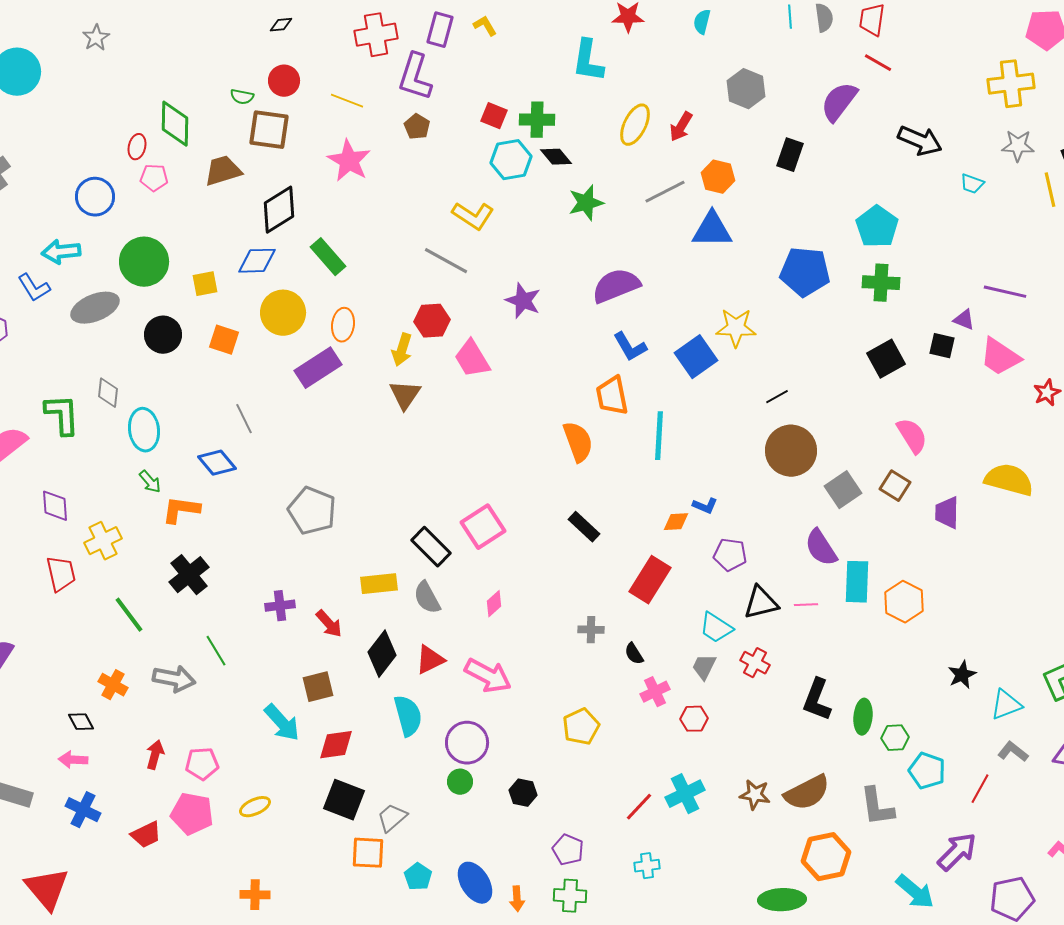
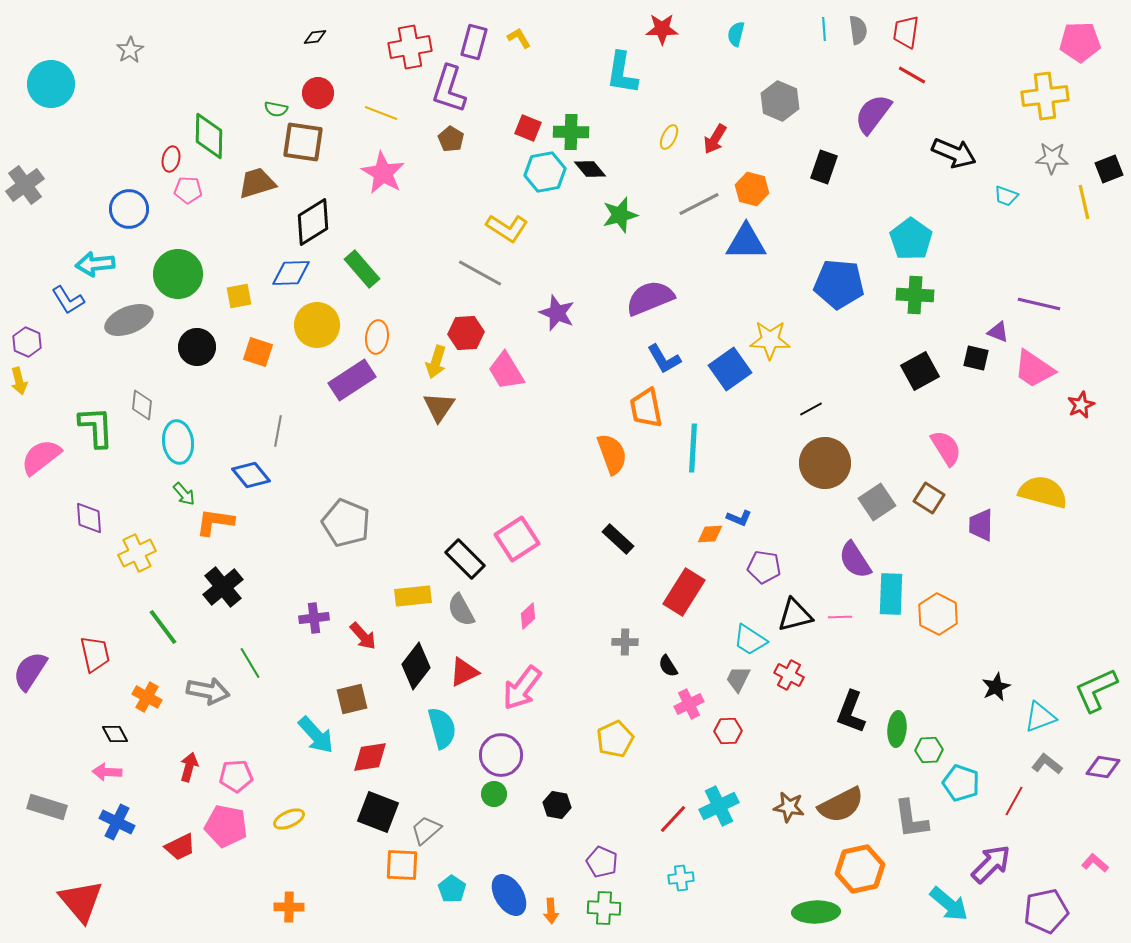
yellow ellipse: (635, 125) -> (669, 137), size x0.6
gray line: (244, 419) -> (278, 431), turned 36
red trapezoid: (61, 574) -> (95, 654), moved
pink arrow: (488, 676) -> (522, 688), turned 99

